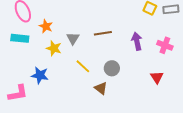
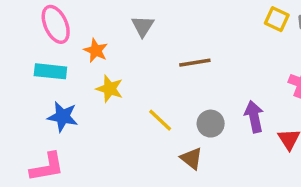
gray triangle: (73, 38) -> (143, 26), moved
purple arrow: (137, 41) -> (254, 117), moved
blue star: (40, 75) -> (63, 117), moved

